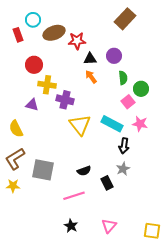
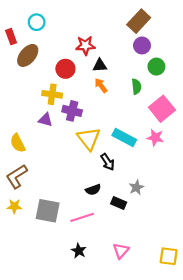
brown ellipse: (54, 33) -> (28, 55), moved, turned -30
red rectangle: (18, 35) -> (11, 37), moved
purple circle: (114, 56) -> (142, 45), moved
red circle: (34, 65) -> (65, 69), moved
green circle: (141, 89) -> (156, 67), moved
pink square: (128, 102) -> (162, 109), moved, size x1.6
purple triangle: (32, 105) -> (45, 120), moved
black arrow: (124, 146) -> (108, 162), moved, turned -42
gray square: (43, 170) -> (48, 211), moved
black rectangle: (107, 183) -> (119, 203), turned -40

